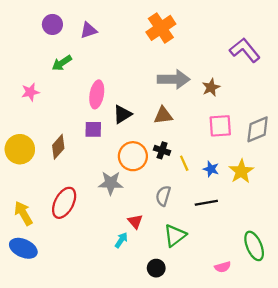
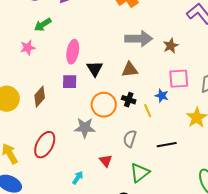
pink star: (30, 92) -> (28, 48), moved
black triangle: (122, 114) -> (95, 69), turned -30
blue star: (211, 169) -> (162, 96), moved
cyan arrow: (121, 240) -> (78, 178), moved

